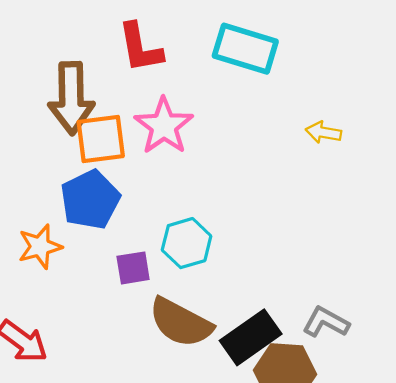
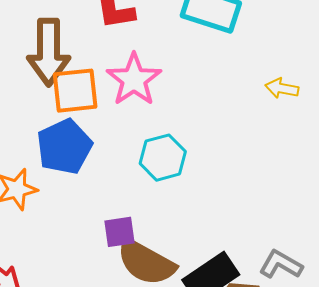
cyan hexagon: (187, 243) -> (163, 158), moved
purple square: (133, 268) -> (120, 232), moved

